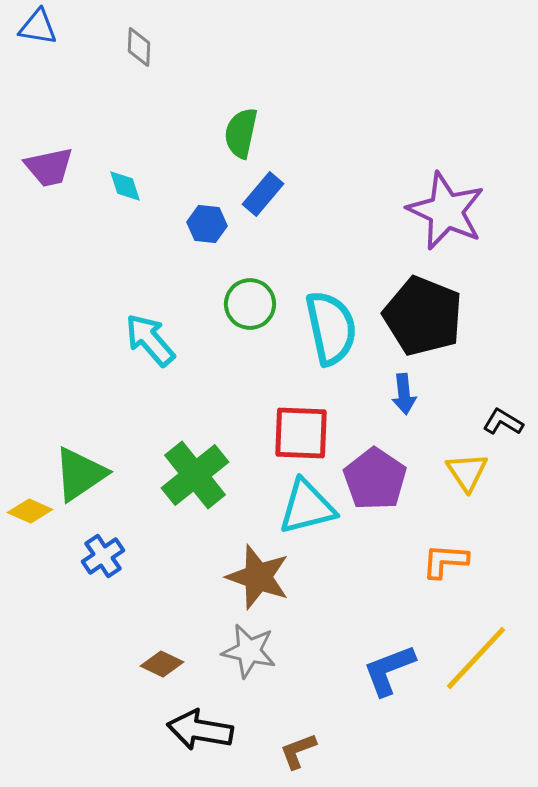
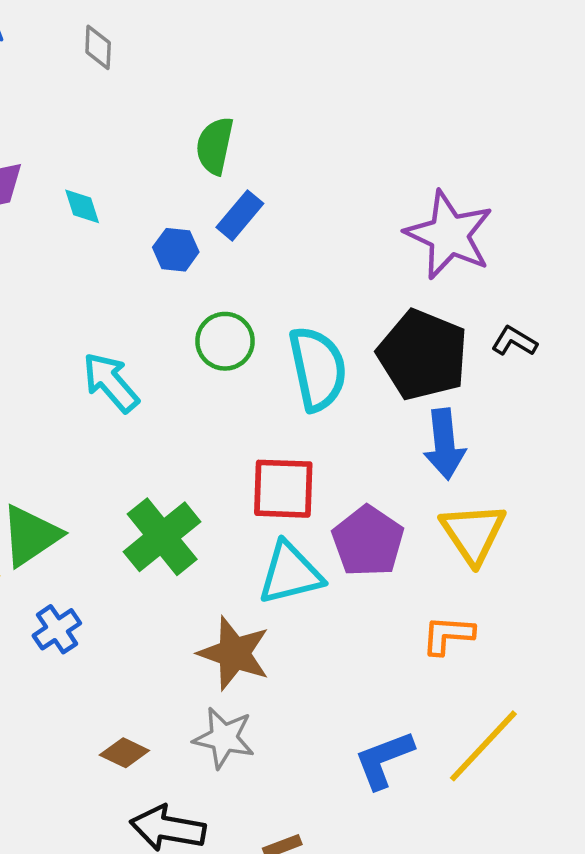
blue arrow: (404, 394) -> (445, 444), moved, size x1.5
black L-shape: (503, 422) -> (514, 341), moved
yellow triangle: (467, 472) -> (473, 533), size x1.4

